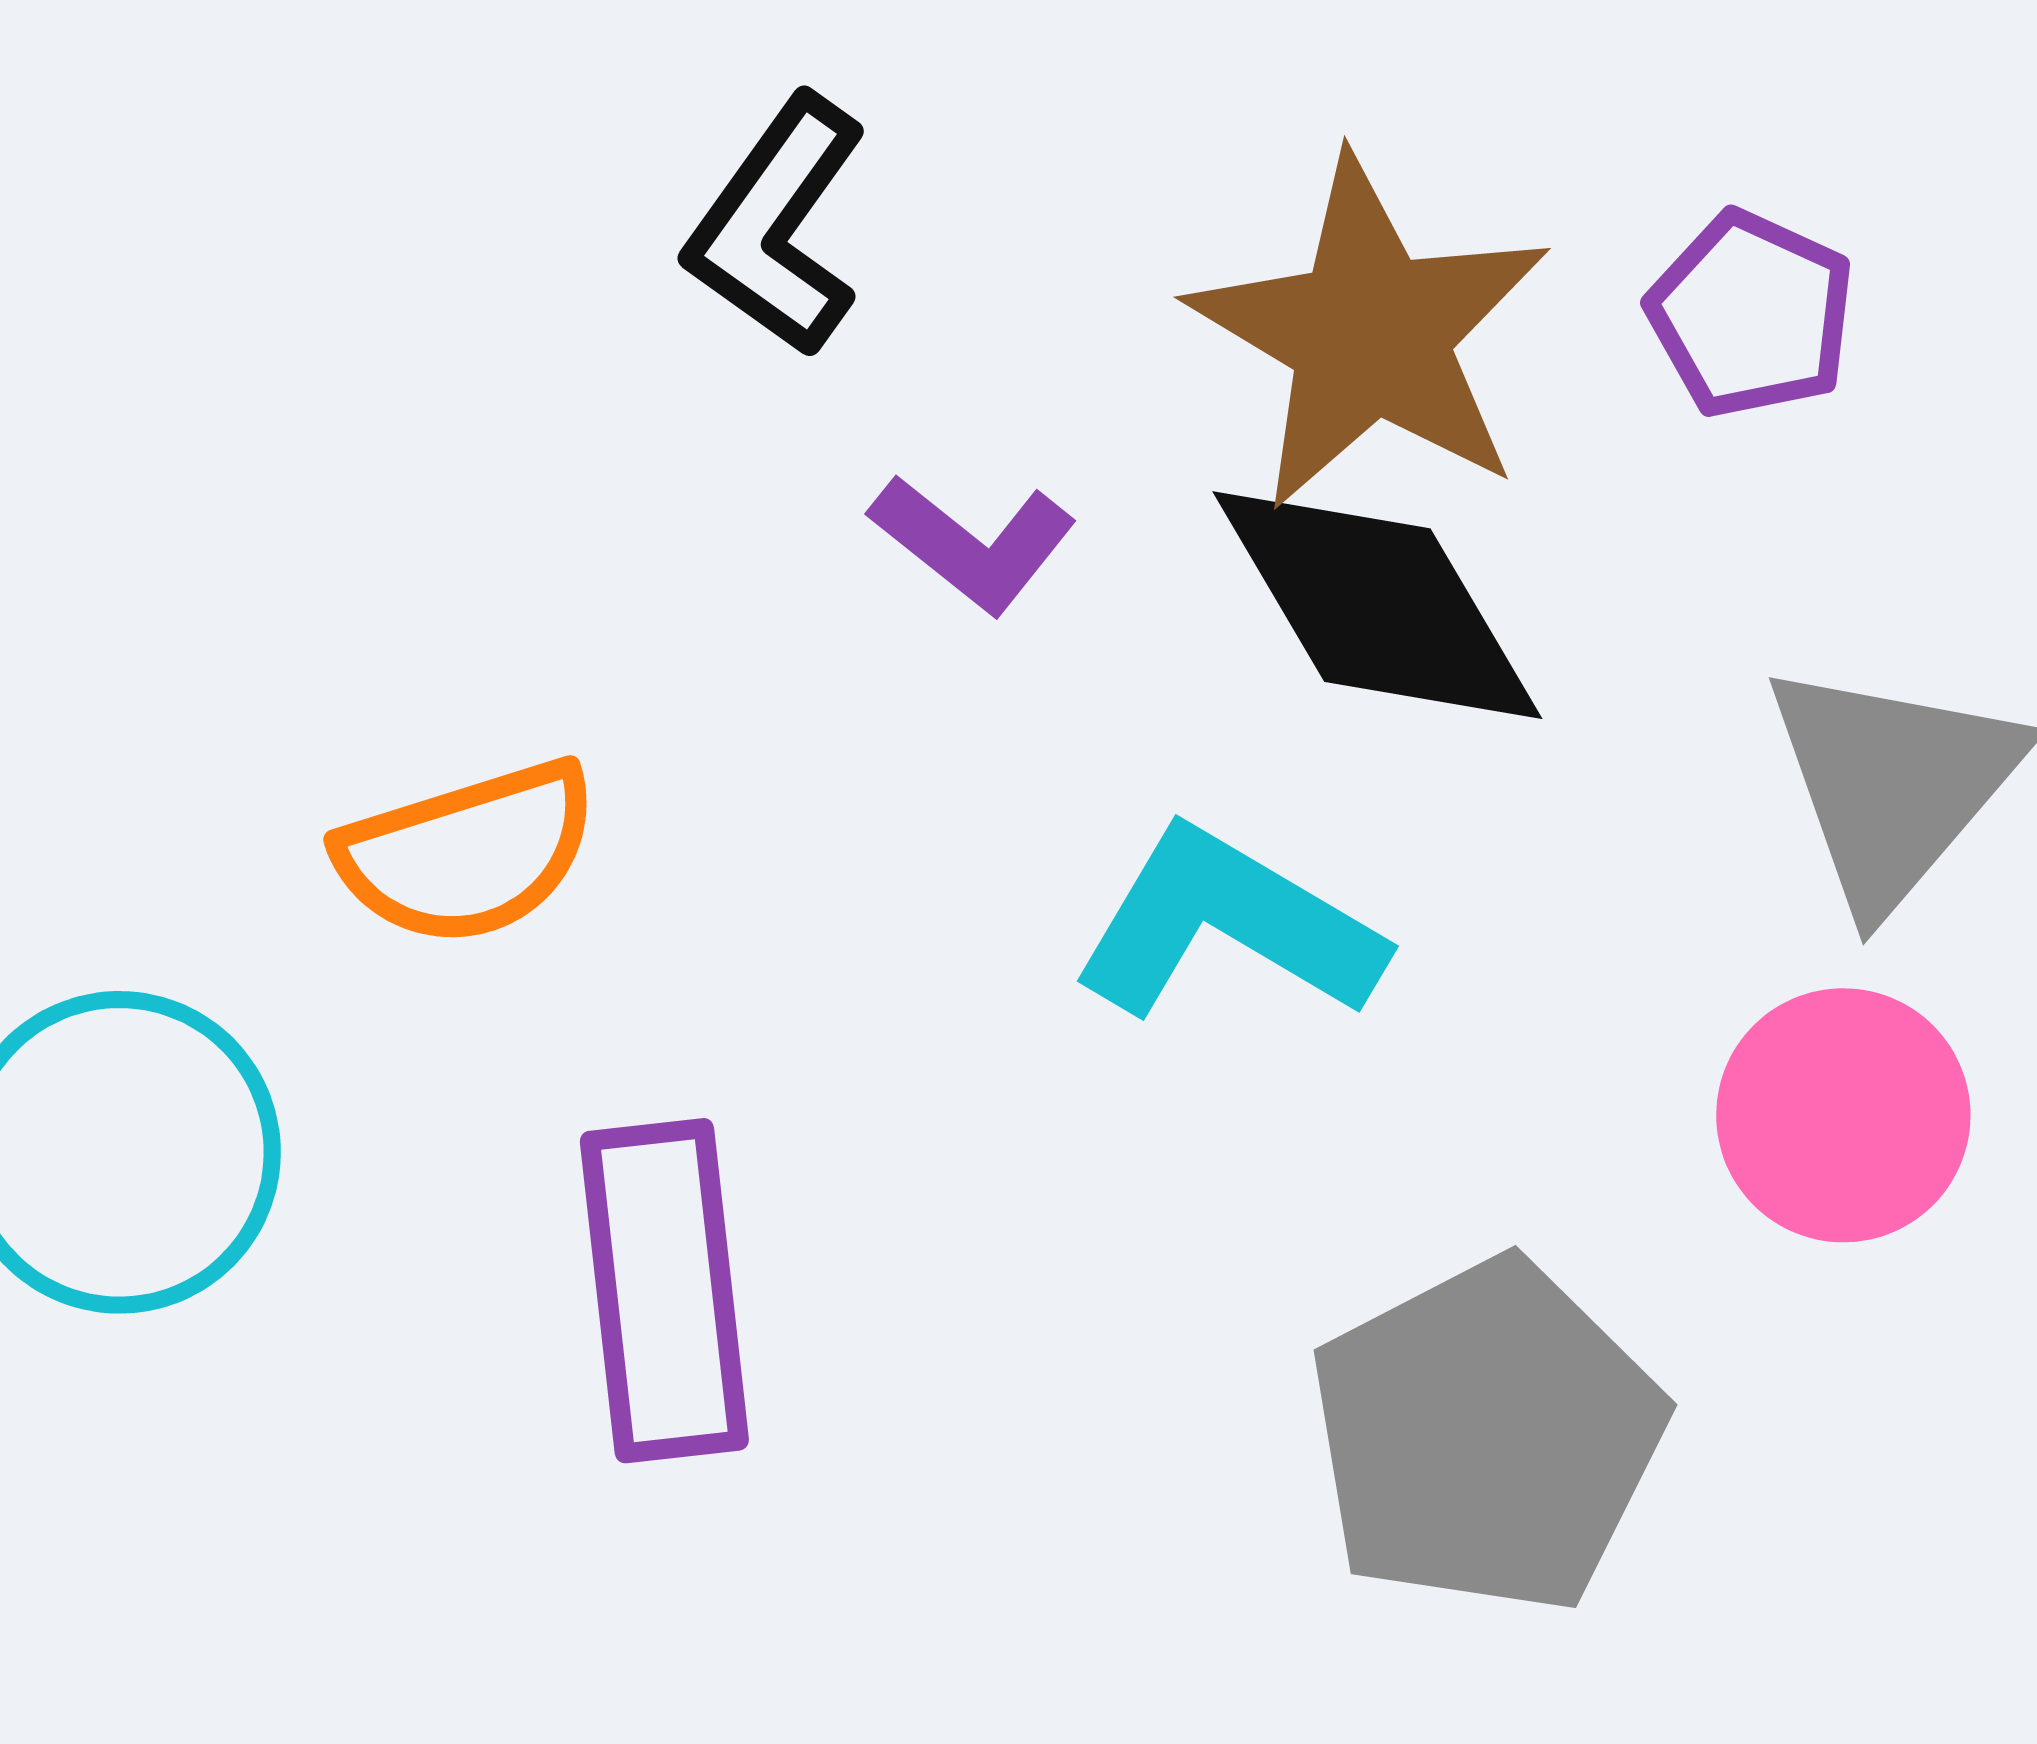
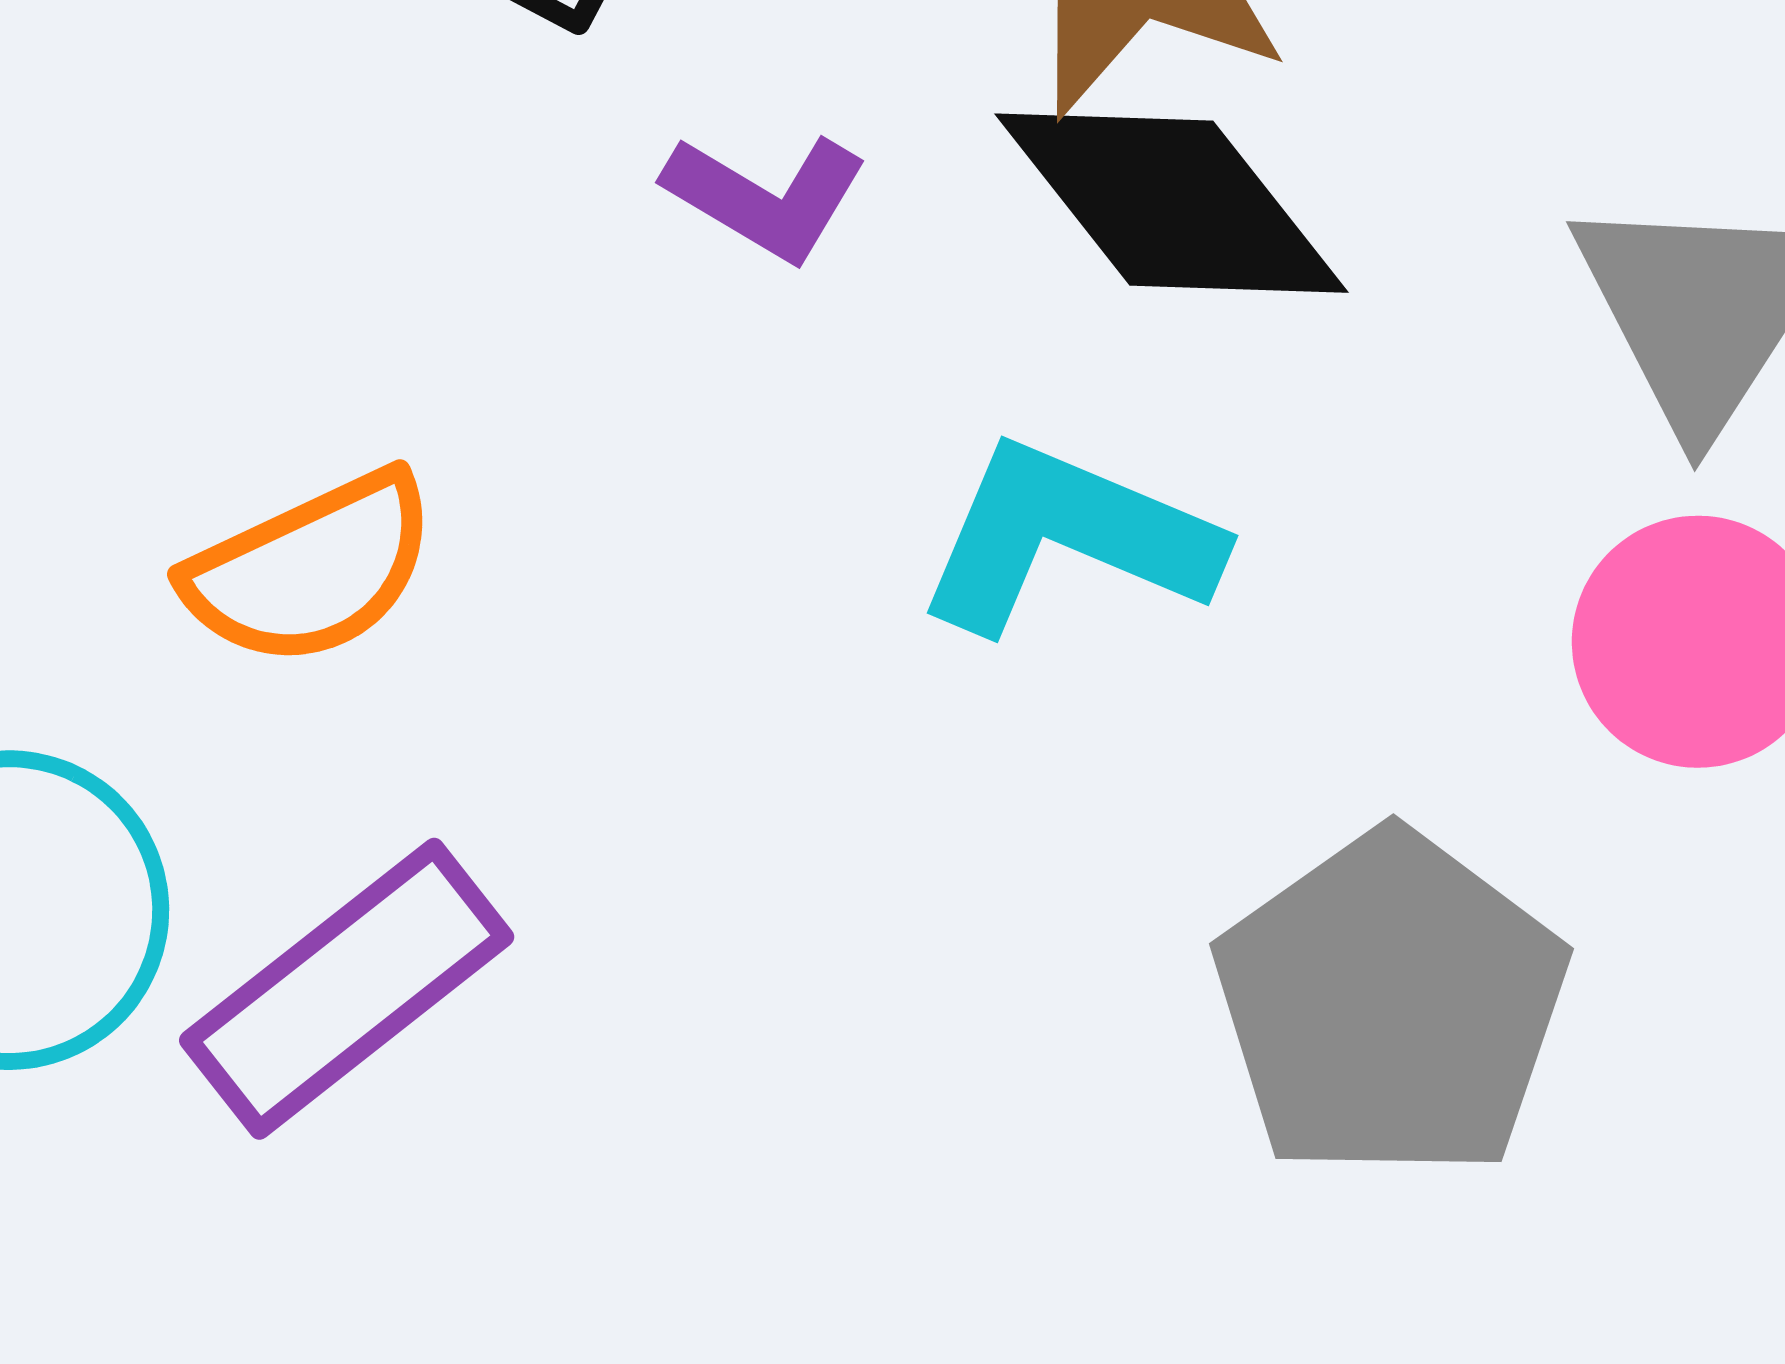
purple rectangle: (664, 1291) -> (347, 989), moved, turned 66

